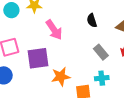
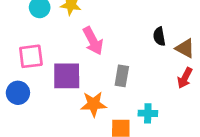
black semicircle: (92, 20) -> (159, 36), moved
gray rectangle: (101, 52) -> (122, 76), moved, turned 42

